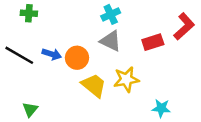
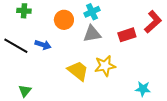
gray triangle: (111, 41) -> (92, 34), turned -36
orange circle: (77, 58) -> (64, 20), moved
cyan star: (161, 108) -> (143, 89), moved

